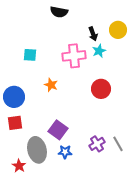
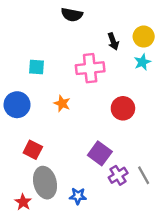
cyan star: (99, 51) -> (142, 62), moved
blue circle: (14, 97) -> (17, 105), moved
red square: (15, 123) -> (33, 150), moved, turned 35
purple square: (58, 130) -> (100, 153), moved
blue star: (65, 152) -> (78, 196), moved

